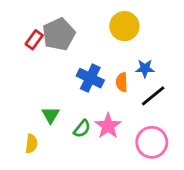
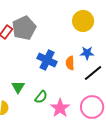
yellow circle: (124, 26) -> (83, 21), moved
pink star: (108, 126) -> (60, 108), moved

